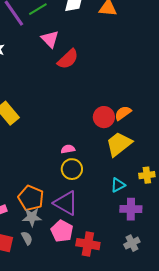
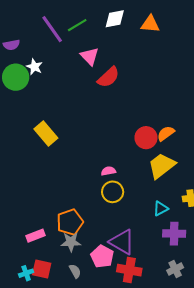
orange pentagon: (31, 198) -> (70, 222), turned 30
purple triangle: (66, 203) -> (122, 242), moved
gray semicircle: (27, 238) -> (75, 271), moved

